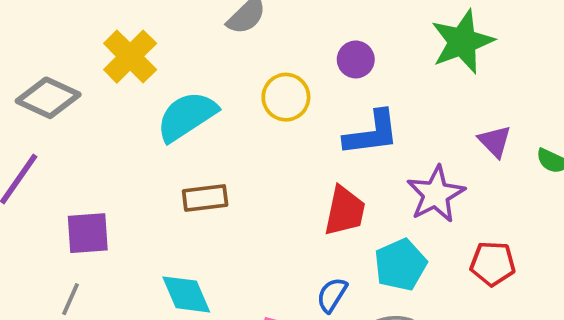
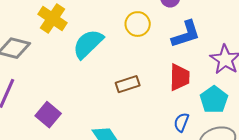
brown rectangle: (205, 198) -> (128, 84), moved
purple square: (88, 233) -> (48, 115), turned -35

